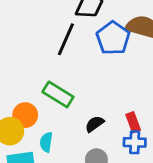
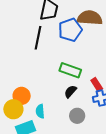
blue pentagon: (113, 38) -> (70, 30), turned 30
green rectangle: (58, 94) -> (70, 70), moved

